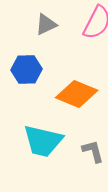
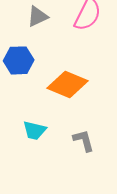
cyan trapezoid: (43, 141) -> (35, 130), size x0.6

